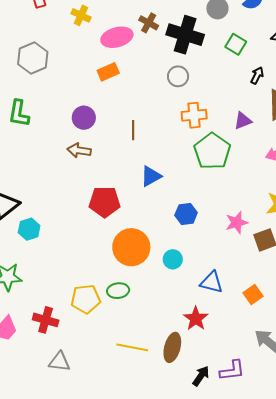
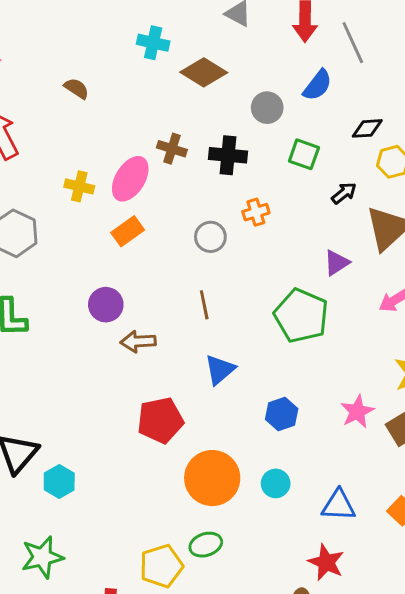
yellow cross: (81, 15) -> (79, 186), moved
black cross: (185, 35) -> (228, 155), size x0.7
pink ellipse: (117, 37) -> (130, 179), turned -32
black arrow: (257, 75) -> (344, 193), turned 36
gray circle: (178, 76) -> (210, 237), moved
orange cross: (194, 115) -> (256, 212), moved, size x0.7
brown line: (133, 130) -> (204, 305), moved
brown arrow: (79, 150) -> (138, 342), moved

